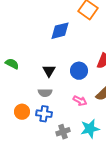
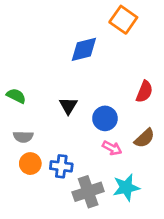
blue circle: (79, 71) -> (105, 118), moved
gray semicircle: (45, 93) -> (23, 137), moved
gray cross: (63, 132) -> (88, 192), size x1.5

